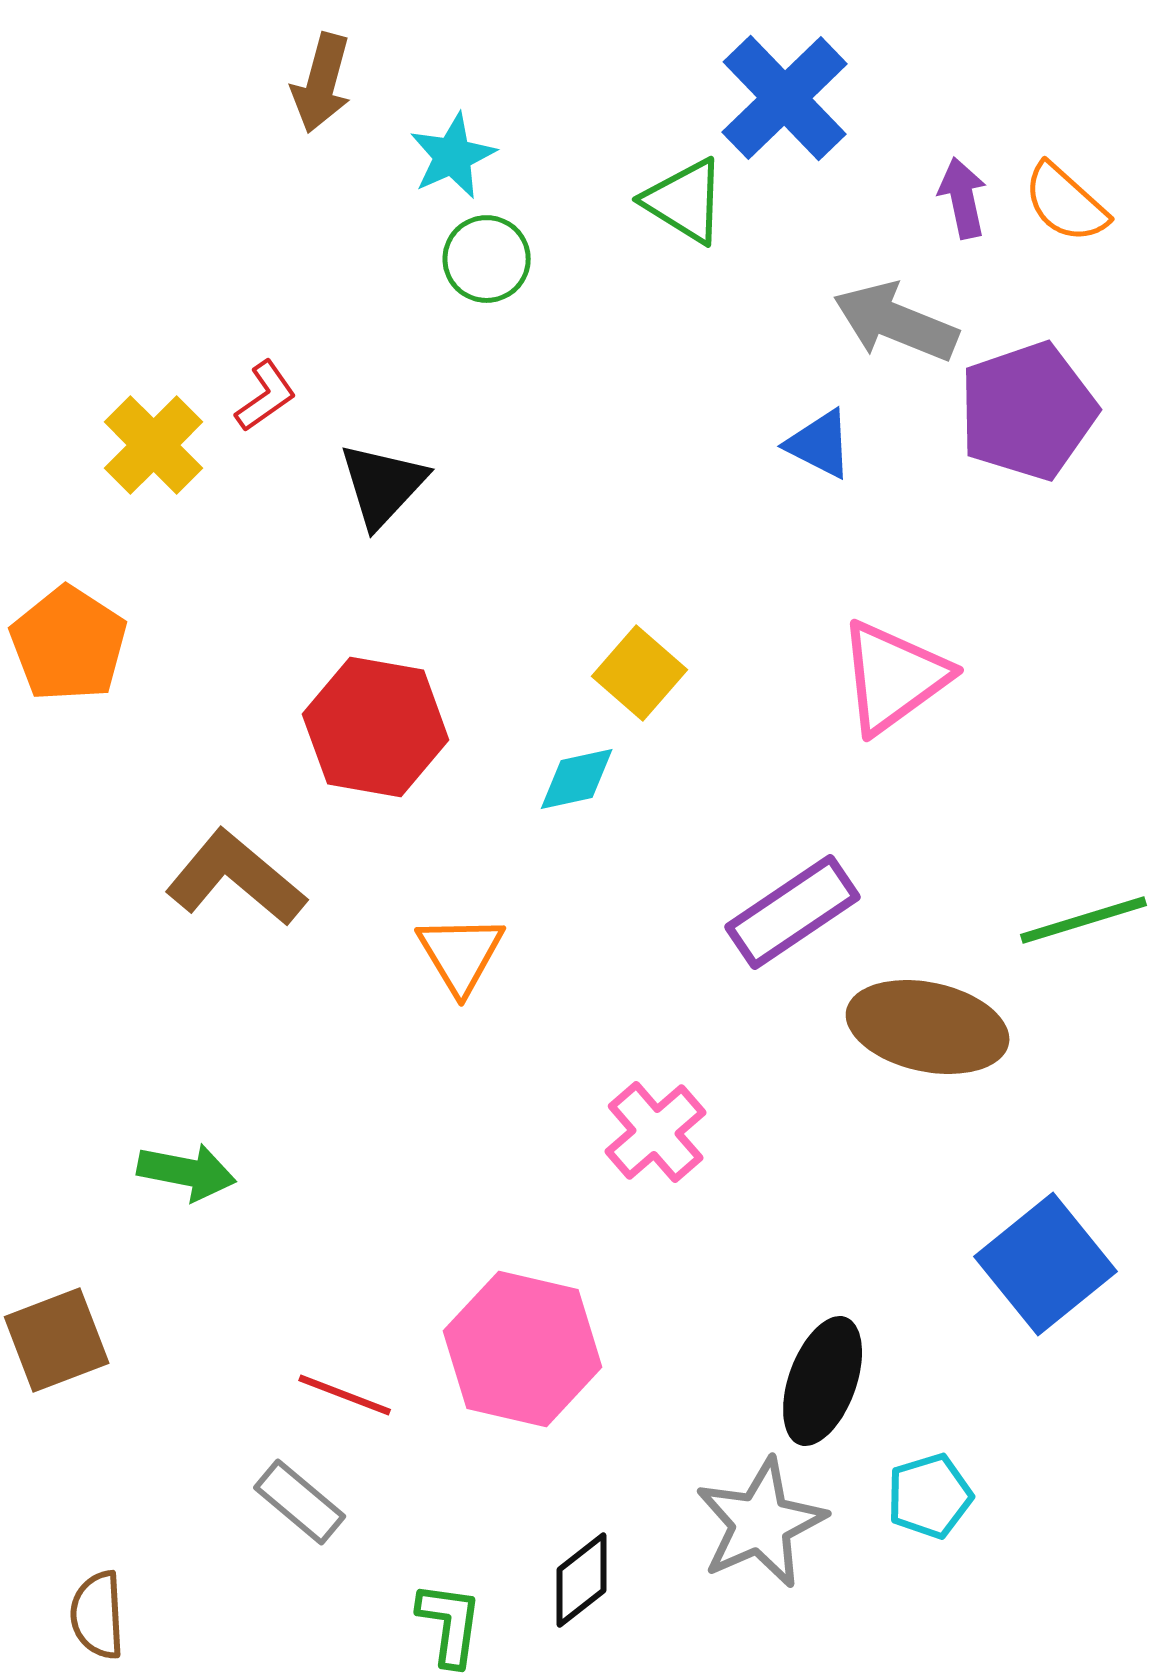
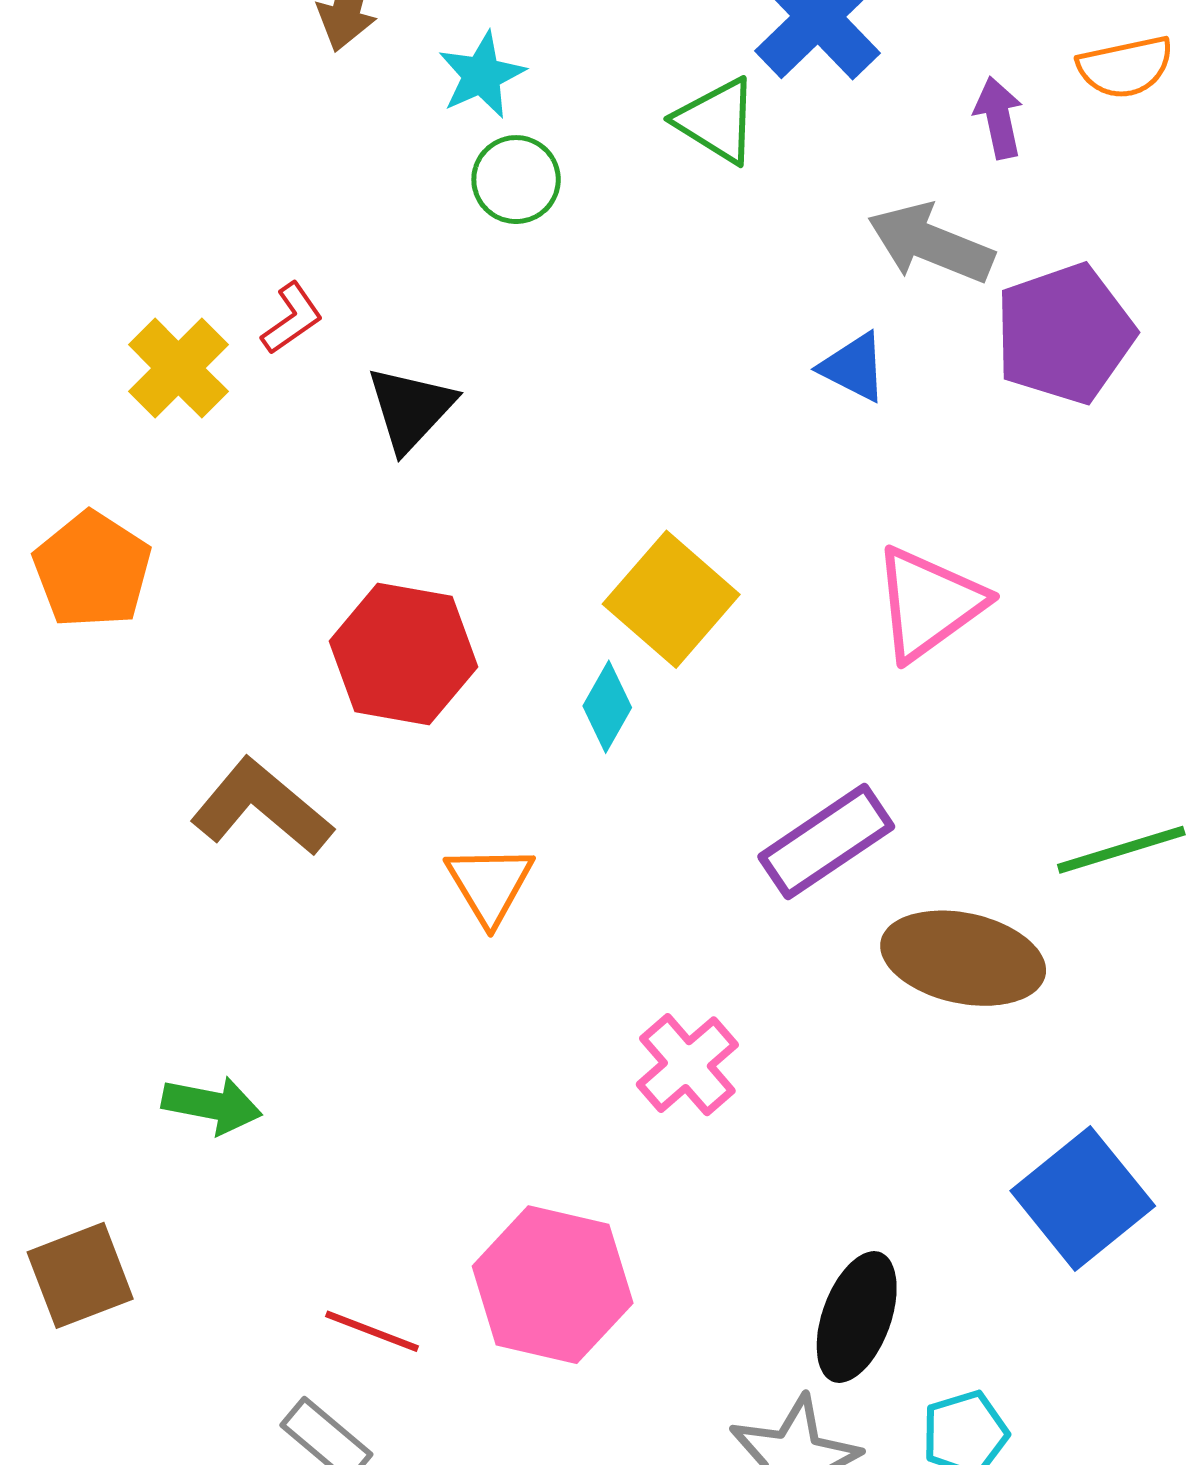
orange semicircle: (1066, 203) -> (1125, 67), moved, turned -54
yellow square: (640, 673) -> (671, 599), size x1.4
cyan diamond: (577, 779) -> (607, 707), turned -48

